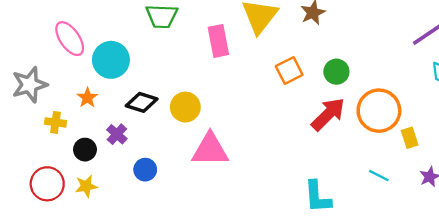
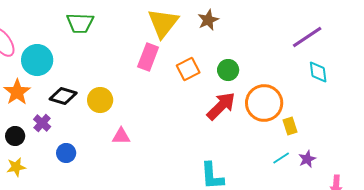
pink rectangle: (218, 41) -> (148, 57), moved, turned 32
orange star: (87, 98) -> (17, 92), size x1.5
pink triangle: (210, 150) -> (121, 136), size x0.6
cyan line: (379, 176) -> (281, 158), moved, turned -60

